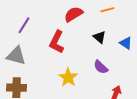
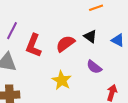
red semicircle: (74, 14) -> (65, 44), moved
red L-shape: (57, 42) -> (34, 46), moved

